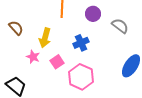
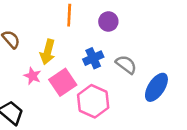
gray semicircle: (120, 26) -> (126, 65), moved
pink square: (57, 62) -> (63, 82), size x1.5

